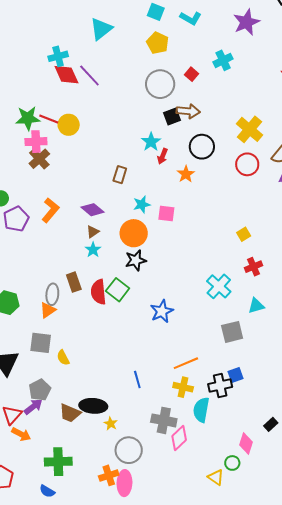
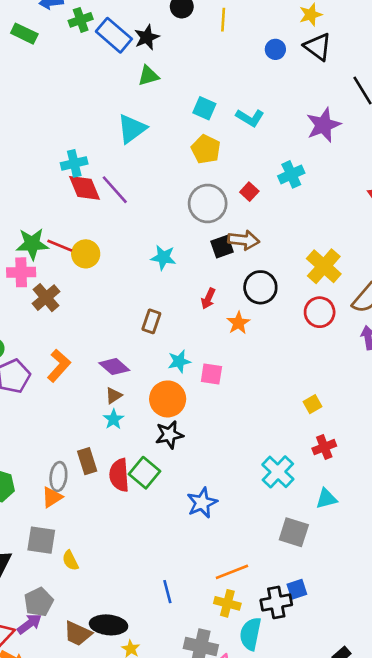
pink cross: (36, 142) -> (21, 272), moved
cyan star: (151, 142) -> (163, 257), moved, turned -30
gray square: (232, 332) -> (294, 532), turned 30

